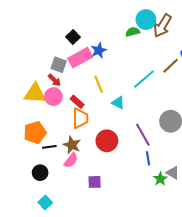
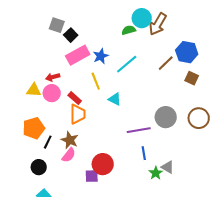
blue star: (99, 50) -> (101, 56), moved
gray square: (59, 65) -> (57, 25), moved
cyan line: (144, 79) -> (127, 64), moved
red arrow: (54, 80) -> (53, 77), turned 120
yellow triangle: (35, 94) -> (34, 90), size x0.7
purple line: (143, 135) -> (139, 130), turned -70
red circle: (107, 141) -> (103, 164), moved
black line: (49, 147) -> (48, 142), turned -56

